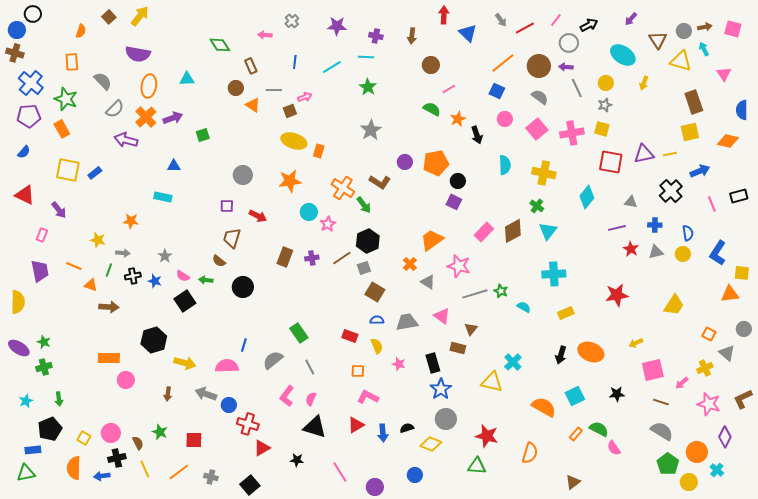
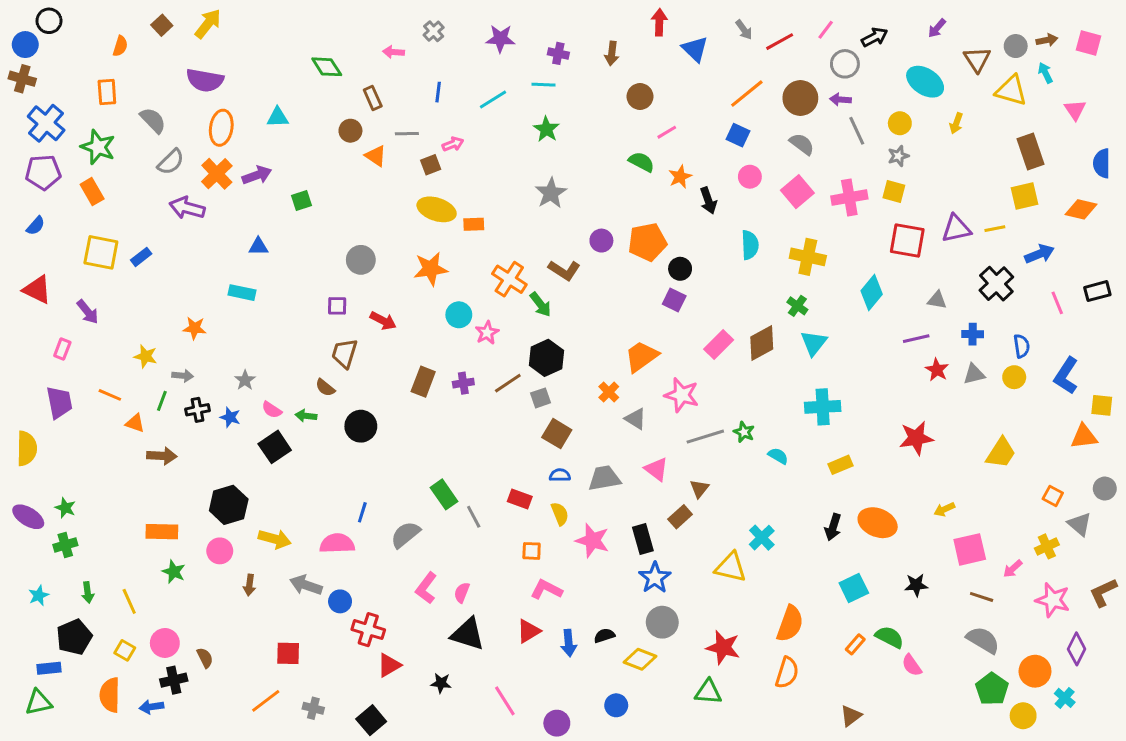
orange rectangle: (319, 151) -> (474, 224), turned 72
brown rectangle: (458, 348) -> (680, 517), turned -56
pink star: (399, 364) -> (592, 541), size x1.6
gray line: (310, 367) -> (474, 517), moved
pink circle: (126, 380) -> (220, 551), moved
orange semicircle: (544, 407) -> (790, 624), moved, turned 80
green star: (160, 432) -> (174, 572), moved
yellow line: (145, 469) -> (129, 601), moved

